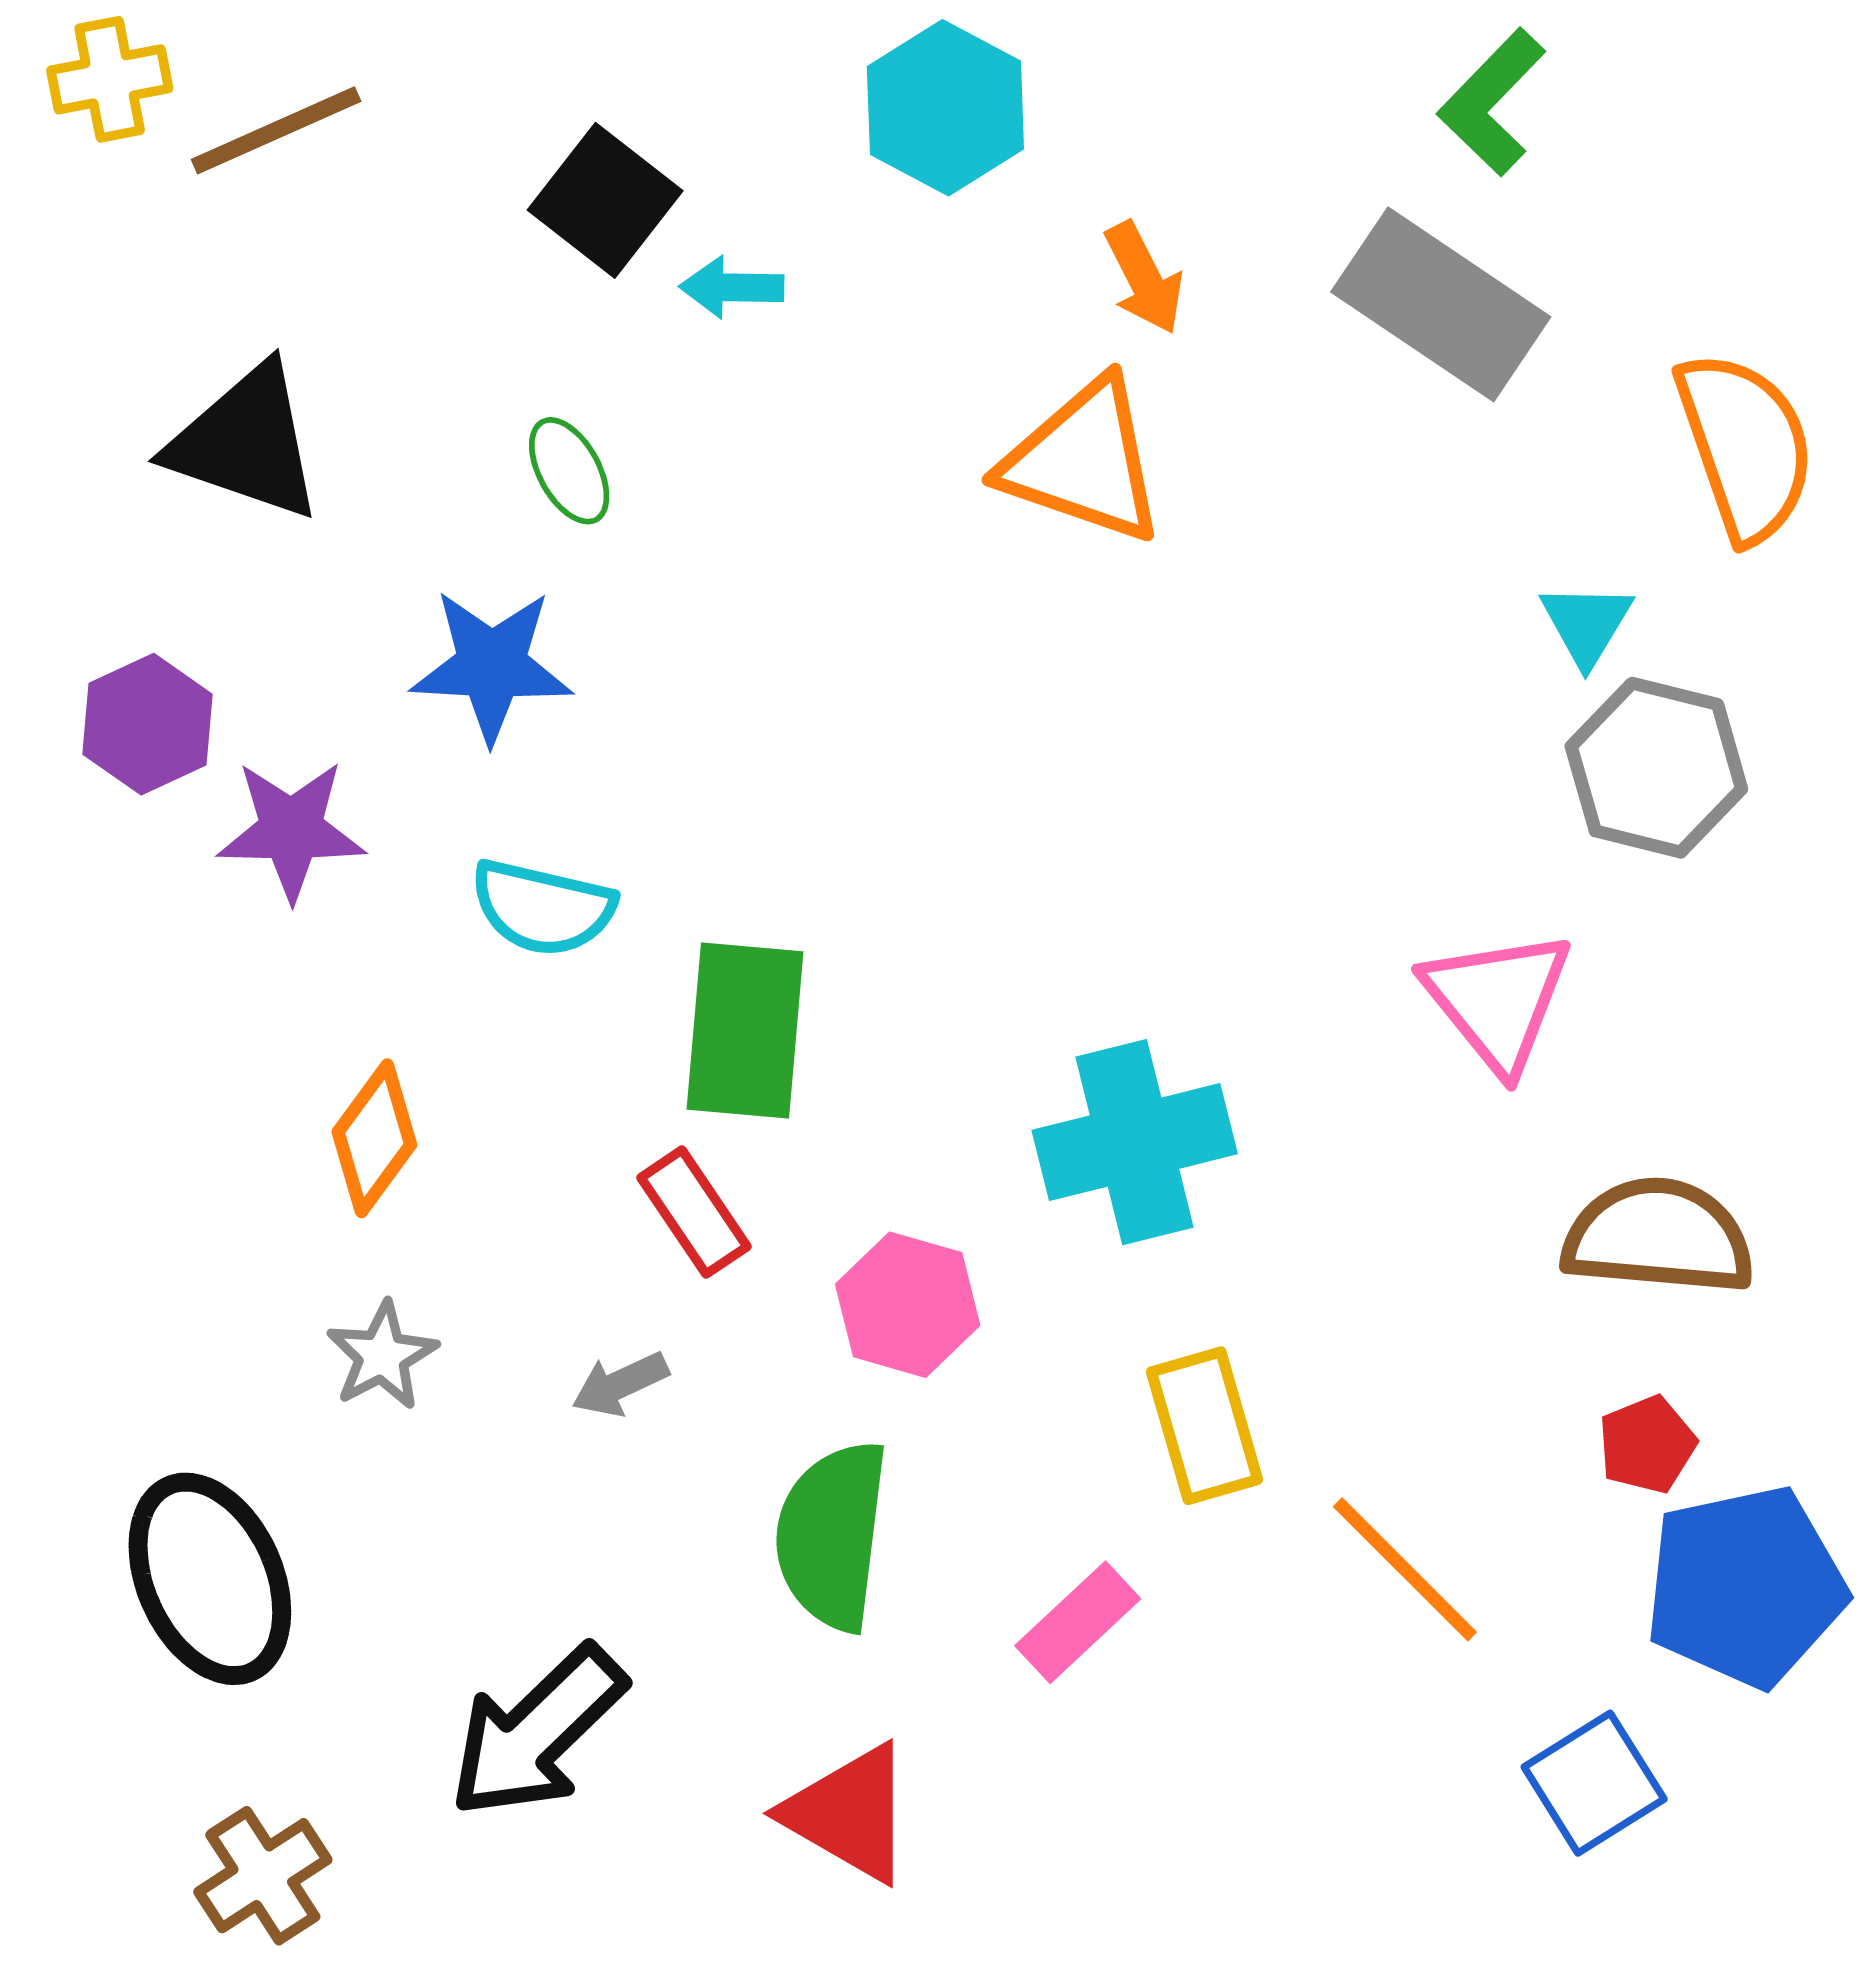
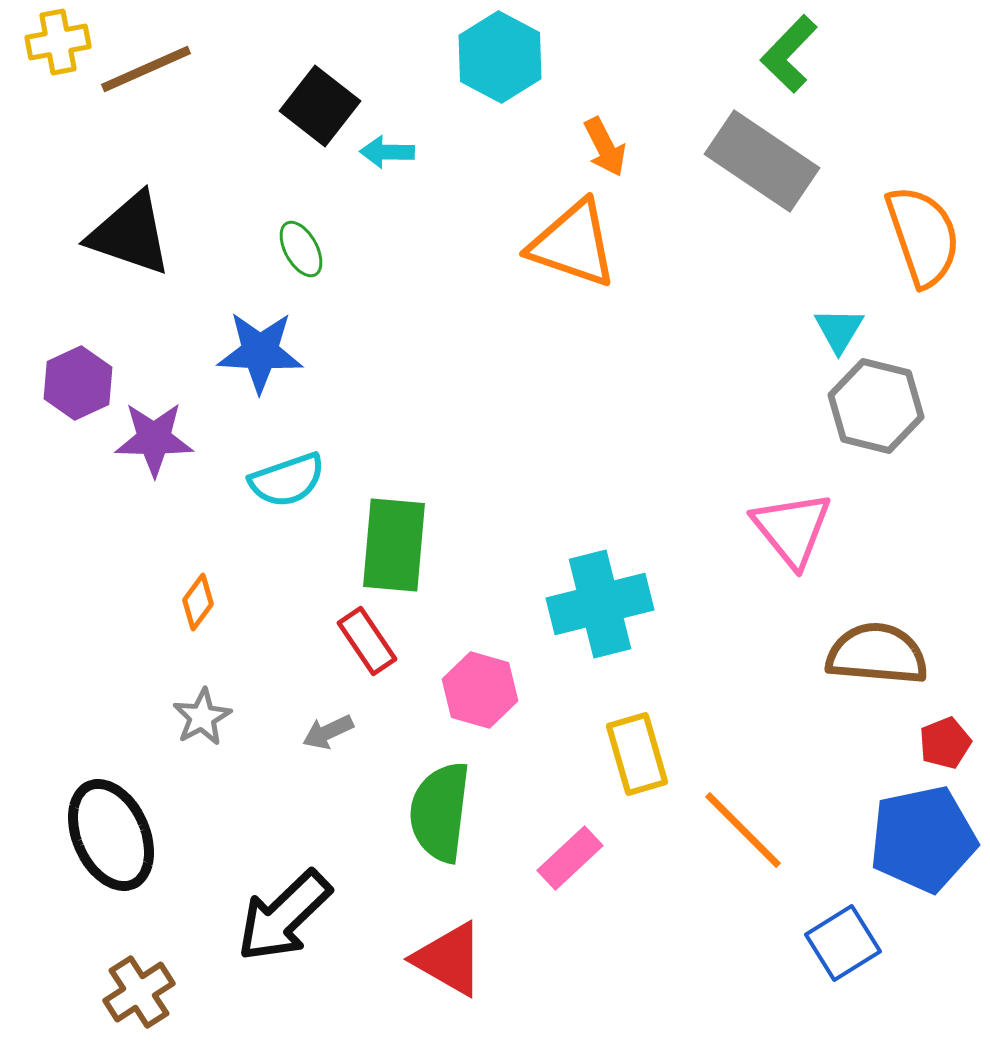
cyan semicircle: (543, 908) -> (287, 480), turned -32
orange diamond: (374, 1138) -> (198, 602), size x0.7
red pentagon: (1647, 1445) -> (945, 743), moved

